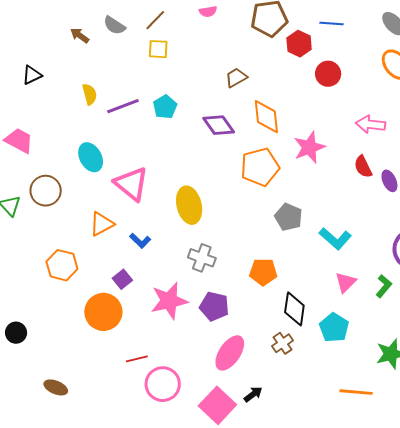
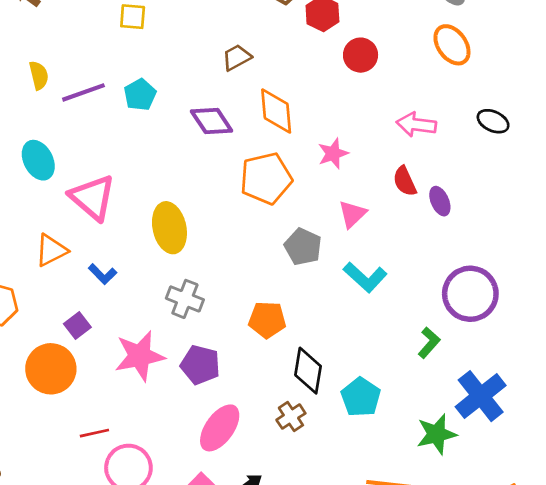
pink star: (309, 147) -> (333, 154), size x0.7
pink triangle: (346, 282) -> (352, 214), moved

